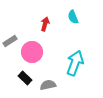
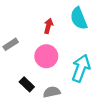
cyan semicircle: (73, 17) -> (79, 18), size x1.5
pink circle: (32, 52) -> (46, 56), moved

